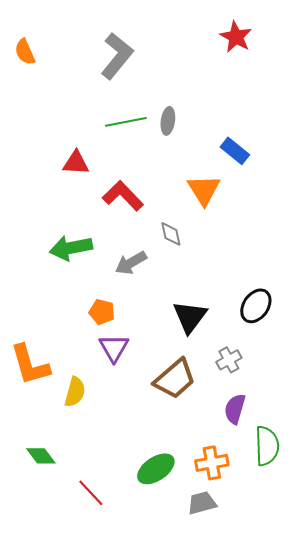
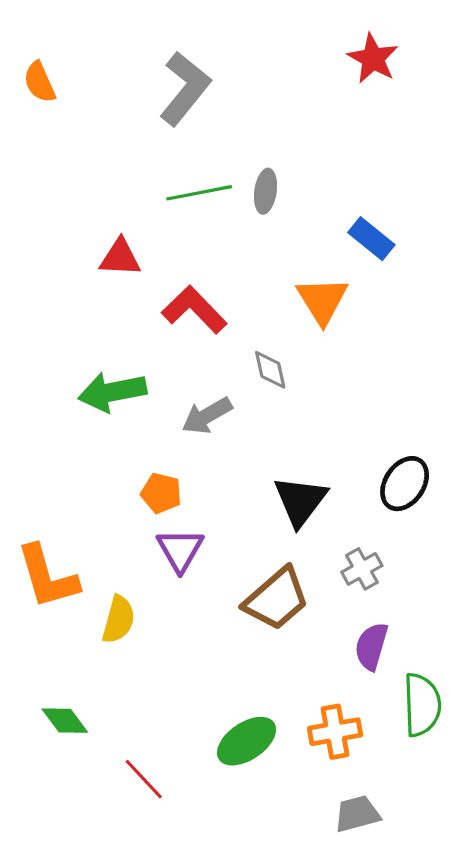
gray trapezoid: (202, 503) -> (357, 814), moved

